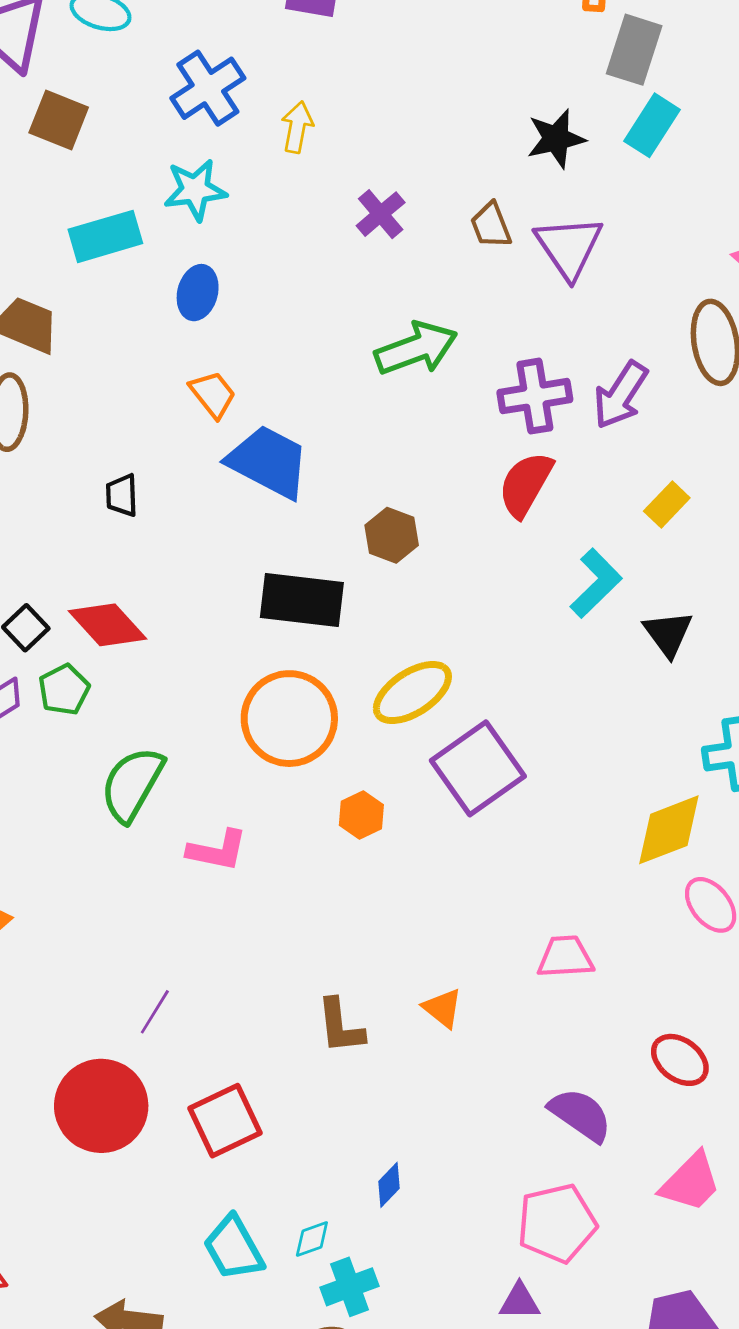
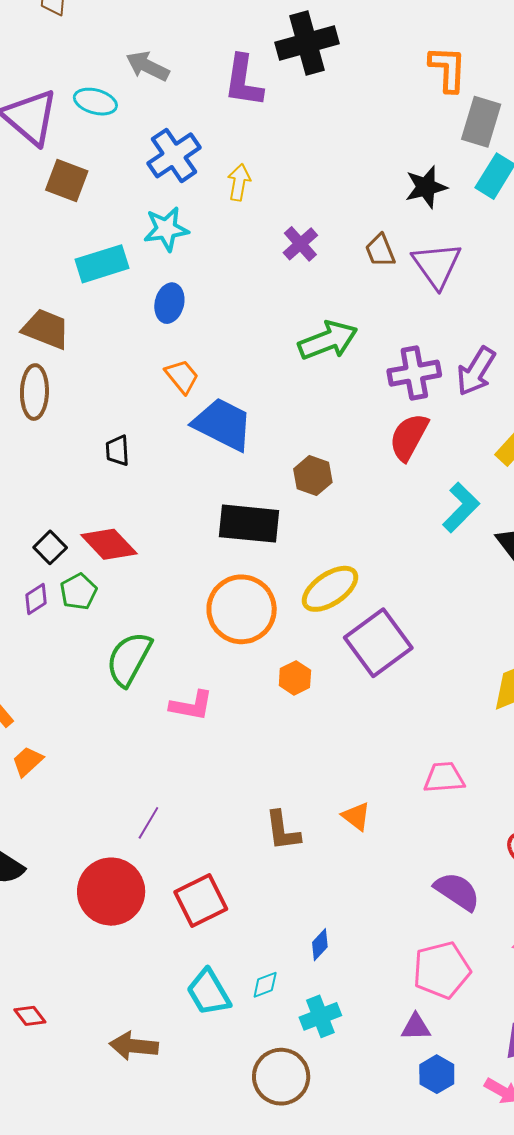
cyan cross: (350, 1287) -> (320, 1016), moved

